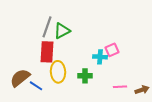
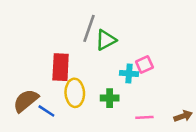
gray line: (47, 27) -> (89, 28), moved
green triangle: (62, 31) -> (106, 40), moved
pink line: (120, 87) -> (144, 117), moved

